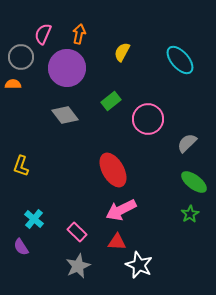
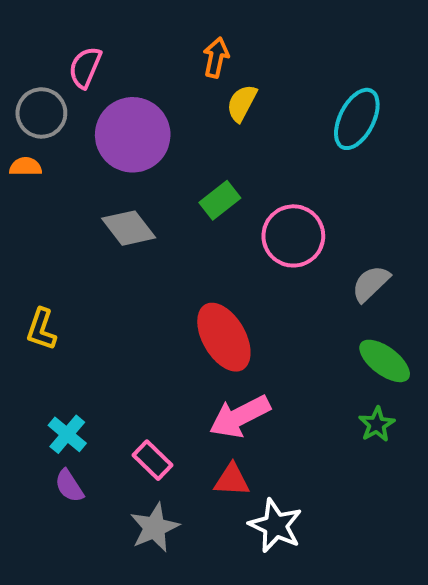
orange arrow: (79, 34) -> (216, 57), moved
cyan ellipse: (180, 60) -> (357, 119), turned 68
purple semicircle: (21, 247) -> (69, 486), moved

